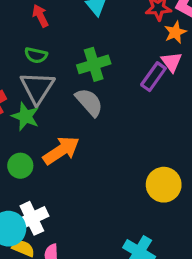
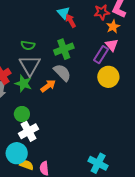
red arrow: (40, 16) -> (71, 21), moved
orange arrow: (61, 150) -> (48, 86), moved, size x0.7
yellow circle: (164, 185) -> (108, 77), moved
white cross: (32, 218) -> (29, 131), moved

